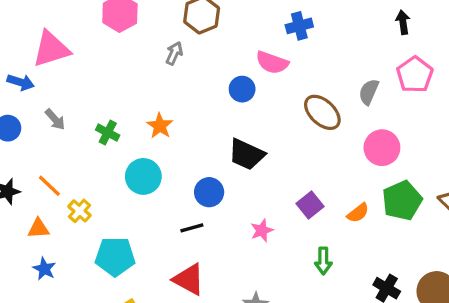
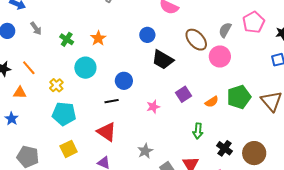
blue circle: (242, 89) -> (147, 35), moved
pink circle: (382, 148) -> (220, 57), moved
black trapezoid: (246, 154) -> (163, 60), moved
yellow cross: (80, 211) -> (56, 85), moved
green arrow: (323, 261) -> (198, 131), moved
blue star: (44, 269) -> (12, 119), moved

